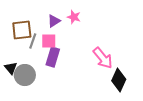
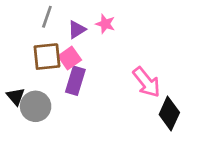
brown square: (22, 30) -> (47, 57), moved
gray line: (33, 41) -> (47, 17), moved
pink square: (49, 41) -> (70, 58), turned -35

